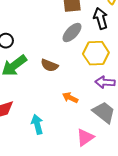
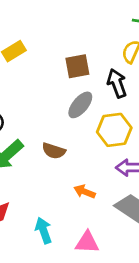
pink triangle: (85, 137) -> (87, 242), moved, turned 42

